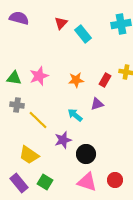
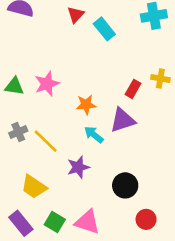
orange star: (76, 80) -> (86, 105), moved
purple triangle: (97, 104) -> (123, 120), size x1.5
gray cross: (17, 105) -> (18, 132), moved, turned -32
black circle: (86, 154) -> (125, 185), moved
pink triangle: (87, 182) -> (87, 222), moved

